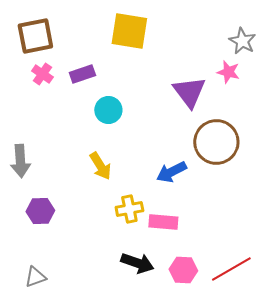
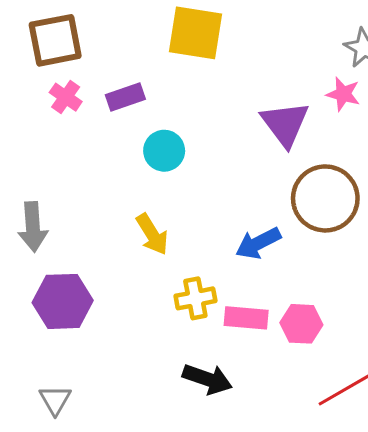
purple hexagon: (40, 211) -> (63, 301), size x1.4
pink hexagon: (183, 270) -> (301, 324), moved
gray triangle: (35, 277) -> (55, 400), turned -40

